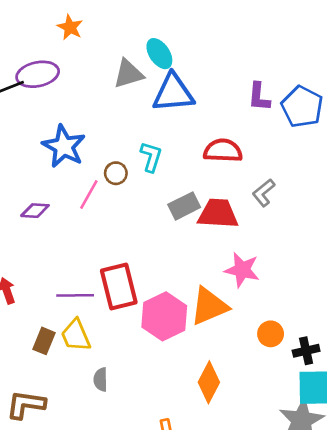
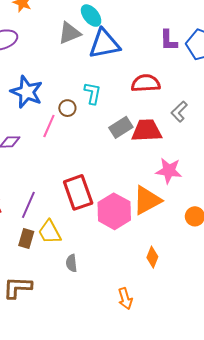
purple line: (75, 295) -> (28, 205), moved, turned -60
orange diamond: (209, 382) -> (152, 257), size x0.7

